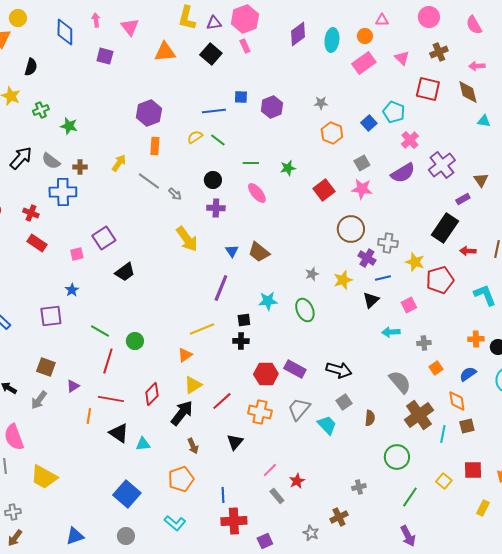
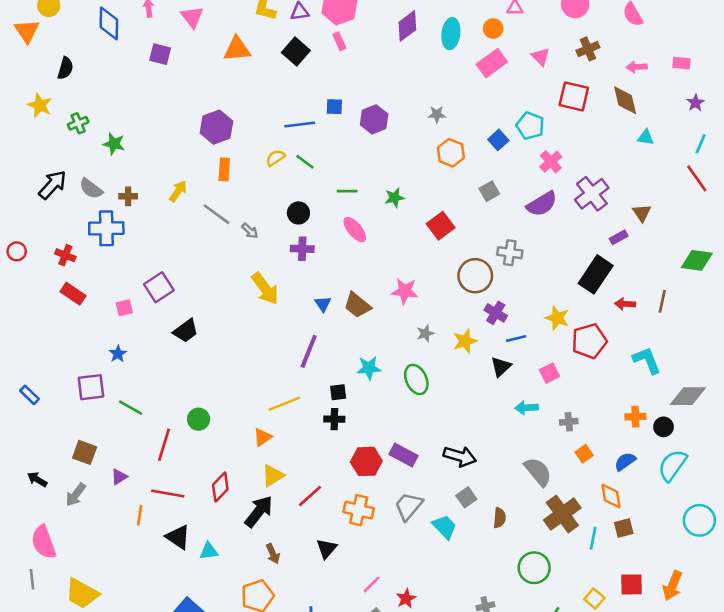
pink star: (362, 189) -> (405, 291), moved
gray cross: (388, 243) -> (510, 253), moved
green line: (100, 331) -> (131, 408), moved

